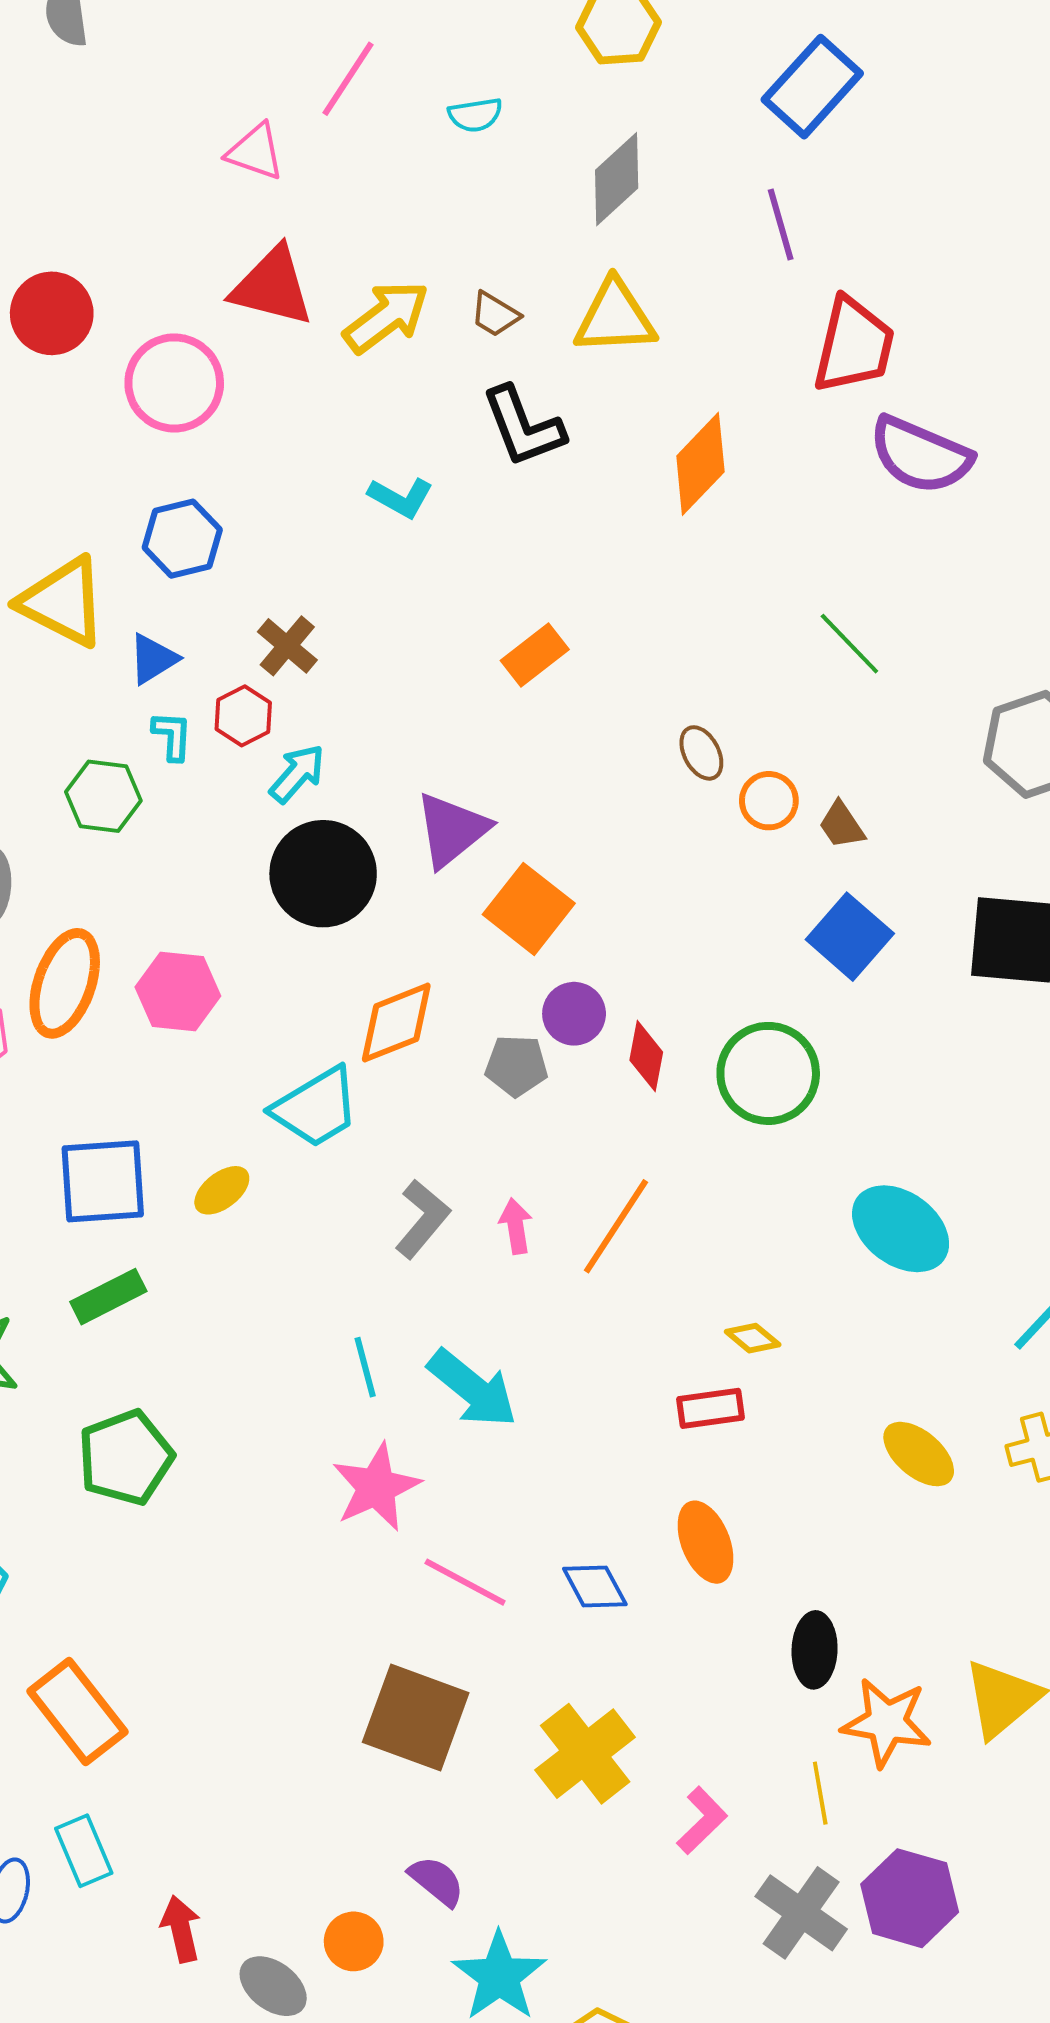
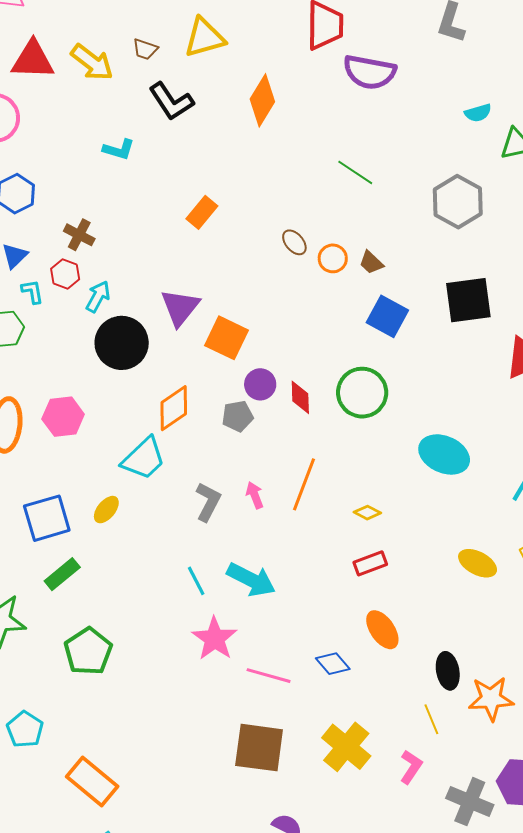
yellow arrow: (386, 317) -> (92, 62), turned 87
yellow diamond: (753, 1338) -> (367, 513), moved
yellow line: (820, 1793) -> (431, 719), moved

